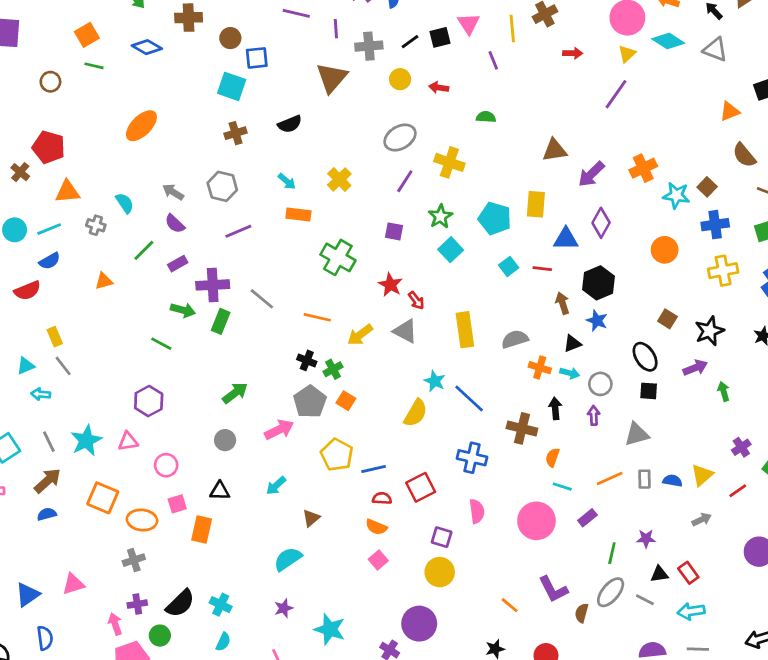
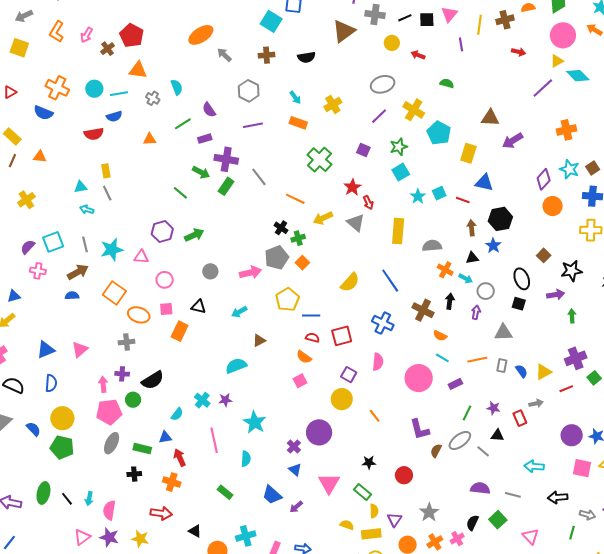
cyan diamond: (668, 41) -> (578, 76), moved
orange cross: (643, 168) -> (567, 130), moved
gray arrow: (173, 192) -> (224, 55), moved
cyan pentagon: (495, 218) -> (439, 133), moved
purple diamond: (601, 223) -> (544, 179), moved
cyan star: (435, 381) -> (418, 196), moved
green arrow: (235, 393) -> (194, 235), moved
purple cross: (741, 447) -> (576, 358), size x1.5
orange semicircle: (552, 457) -> (440, 336), turned -96
blue semicircle: (672, 481) -> (521, 371), turned 32
red rectangle: (688, 573) -> (520, 418), moved
pink triangle: (73, 584) -> (80, 349), turned -36
cyan cross: (221, 605) -> (202, 400), moved
orange line: (510, 605) -> (375, 416), moved
cyan arrow: (691, 611) -> (534, 466), moved

